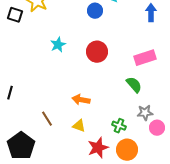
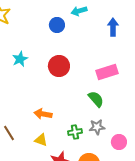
gray star: (145, 113) -> (97, 127), moved
green cross: (119, 126) -> (75, 132), moved, turned -32

